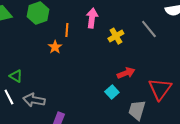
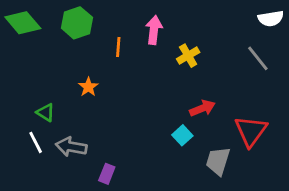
gray line: (149, 29) -> (258, 58), moved
orange star: (55, 47) -> (88, 87), moved

